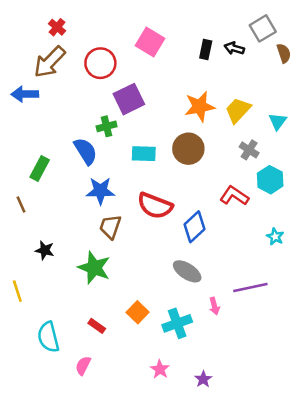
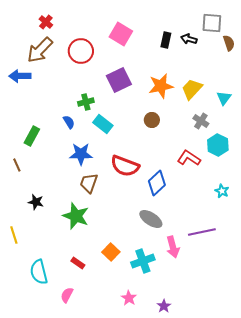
gray square: (263, 28) -> (212, 23), turned 35
purple square: (129, 99) -> (119, 80), moved
brown circle: (188, 149) -> (152, 120), size x0.6
blue semicircle: (86, 151) -> (69, 122), size x0.6
cyan rectangle: (144, 154) -> (103, 124), moved, turned 36
pink arrow: (214, 306) -> (173, 247), size x1.5

